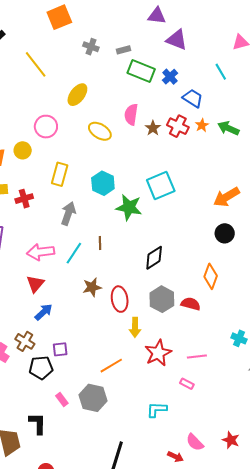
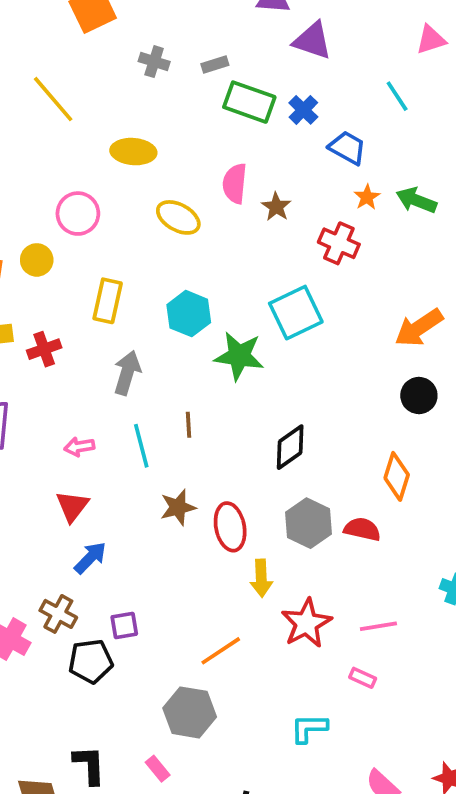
yellow ellipse: (77, 95) -> (133, 152), turned 60
red cross: (178, 126) -> (339, 243), moved
pink arrow: (41, 252) -> (79, 447), size x0.6
cyan line: (74, 253) -> (141, 446), turned -45
pink rectangle: (62, 400) -> (158, 769), moved

